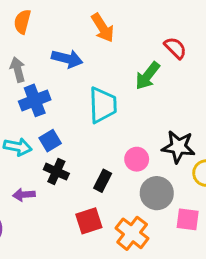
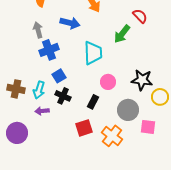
cyan arrow: (18, 147) -> (39, 90), moved, turned 96
pink circle: (137, 159) -> (108, 82), moved

